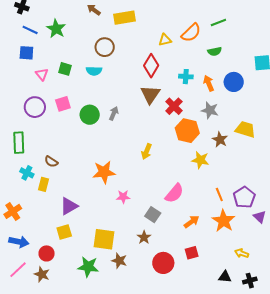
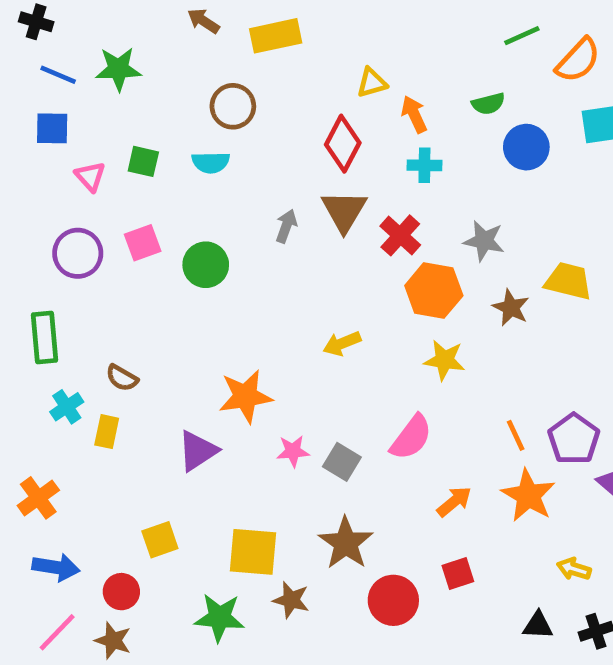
green line: (218, 22) -> (522, 36), moved
green star: (56, 29) -> (118, 69), turned -30
orange semicircle: (191, 33) -> (578, 60), moved
blue circle: (234, 82) -> (526, 147), moved
orange arrow: (209, 83) -> (414, 114), moved
gray arrow: (114, 113) -> (286, 226), moved
yellow arrow: (147, 151) -> (342, 343), turned 49
yellow star: (200, 160) -> (444, 360), moved
cyan cross: (27, 173) -> (67, 407), turned 32
purple triangle: (69, 206) -> (198, 451), moved
gray square: (153, 215) -> (342, 462), moved
brown star: (144, 237) -> (346, 543), size x1.6

